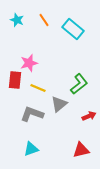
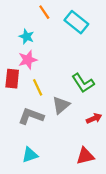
cyan star: (17, 20) -> (27, 36), moved
green L-shape: (79, 84) -> (83, 83), turned 95
yellow line: (38, 88) -> (38, 87), turned 42

